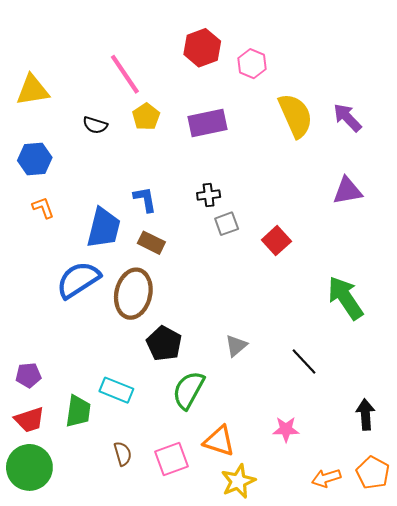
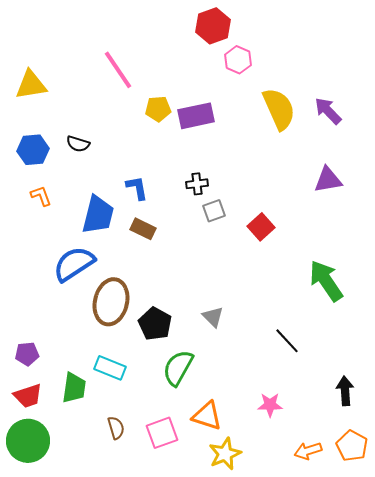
red hexagon: (202, 48) -> (213, 26), moved
yellow pentagon: (146, 117) -> (158, 109), moved, turned 30
black semicircle: (95, 125) -> (78, 144), moved
brown ellipse: (133, 294) -> (111, 302), moved
gray triangle: (236, 346) -> (213, 317), moved, turned -35

